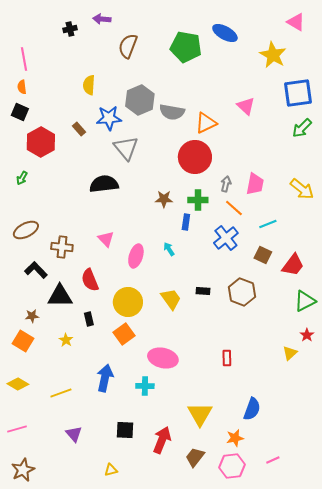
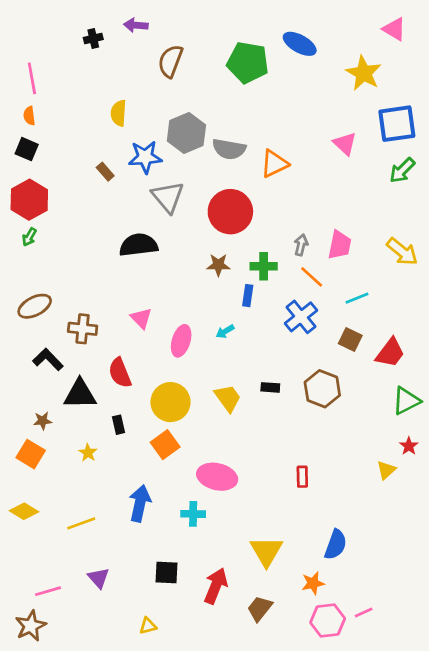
pink triangle: (246, 106) -> (345, 144), moved
red hexagon: (41, 142) -> (29, 200), moved
red circle: (195, 157) -> (230, 212), moved
cyan arrow: (169, 249) -> (225, 331), turned -88
pink line: (17, 429) -> (48, 591), moved
pink hexagon: (232, 466) -> (328, 620), moved

